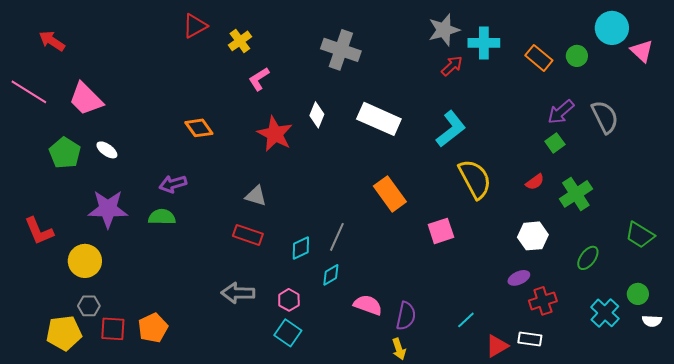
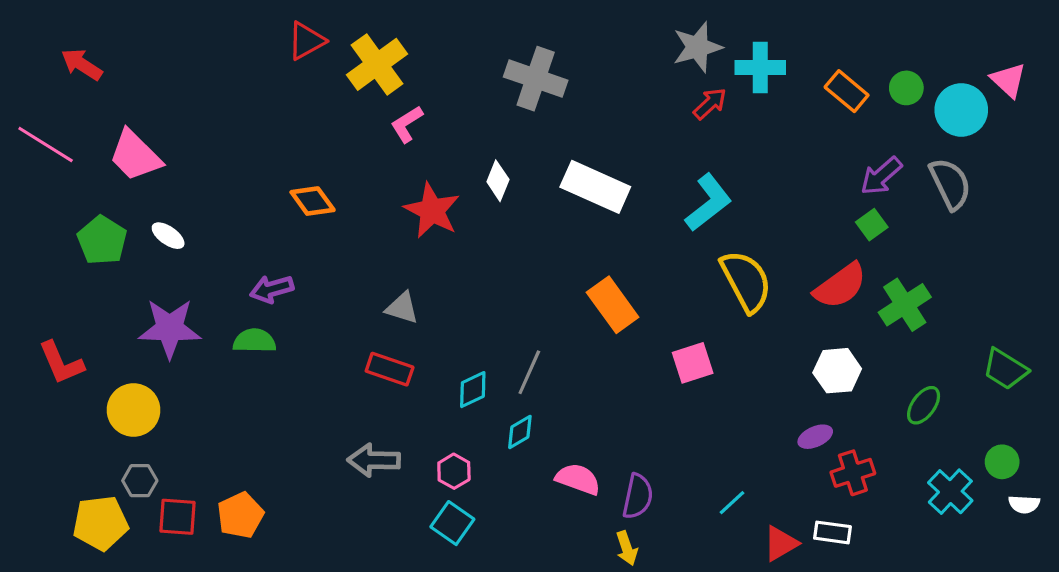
cyan circle: (612, 28) -> (961, 110), moved
yellow cross: (240, 41) -> (377, 64), size x1.6
red semicircle: (535, 182) -> (840, 286), size x1.8

